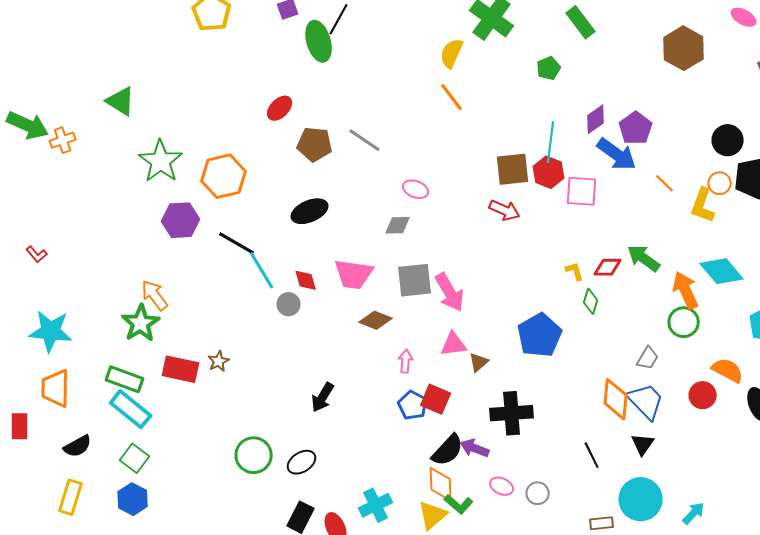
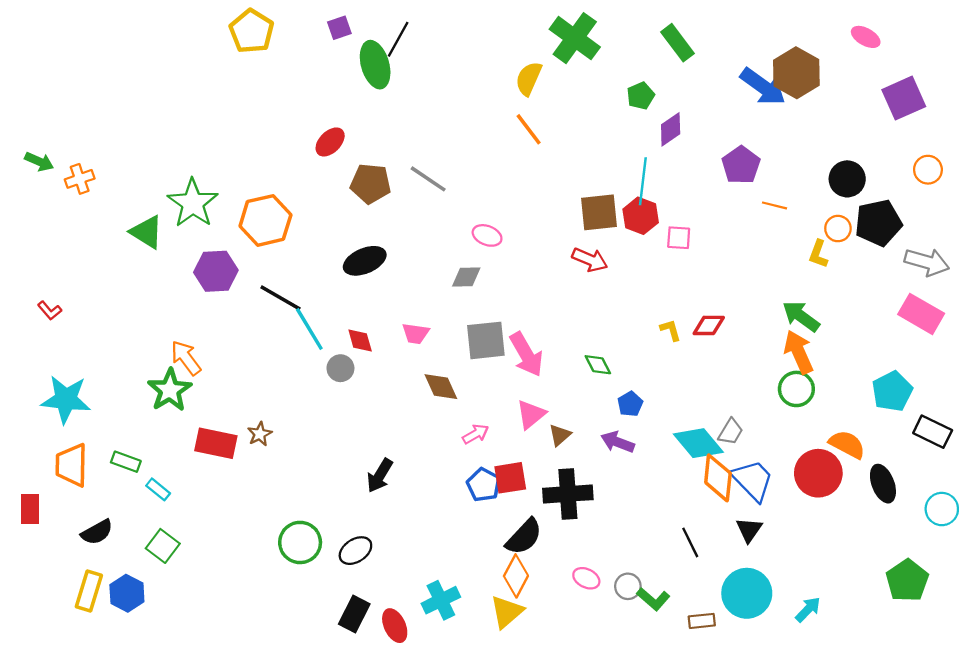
green triangle: (121, 101) -> (147, 232), moved
purple diamond: (596, 119) -> (671, 129), moved
green arrow: (28, 125) -> (39, 162), size x0.6
blue arrow: (617, 154) -> (763, 87), moved
orange line: (665, 183) -> (774, 205), moved, turned -30
pink square: (582, 191) -> (679, 238), size x0.7
yellow L-shape: (703, 205) -> (818, 254), size x0.7
green arrow: (644, 258) -> (801, 316), moved
cyan diamond: (722, 271) -> (698, 443), moved
pink trapezoid: (354, 274) -> (416, 334), size x0.6
green diamond: (591, 301) -> (598, 365), moved, turned -45
brown diamond: (376, 320) -> (441, 387), turned 44
blue pentagon: (540, 335) -> (630, 404), size x0.5
pink triangle: (454, 344) -> (531, 414), turned -32
gray trapezoid: (648, 358) -> (731, 432), moved
pink arrow: (406, 361) -> (476, 434), turned 55
green rectangle: (125, 379) -> (126, 462), moved, size x0.7
red circle: (703, 395) -> (818, 473), size x1.5
red square: (436, 399) -> (510, 478), turned -32
cyan rectangle: (131, 409) -> (158, 489), size x0.5
black cross: (512, 413) -> (568, 494), moved
purple arrow: (475, 448) -> (617, 442), moved
orange diamond: (441, 484) -> (516, 576), turned 30
blue hexagon: (133, 499) -> (127, 593), moved
green L-shape: (459, 504) -> (653, 599), moved

